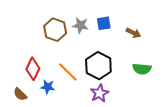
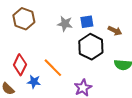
brown hexagon: (55, 30) -> (24, 19), moved
black hexagon: (98, 66) -> (91, 47), moved

